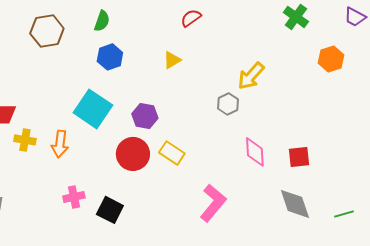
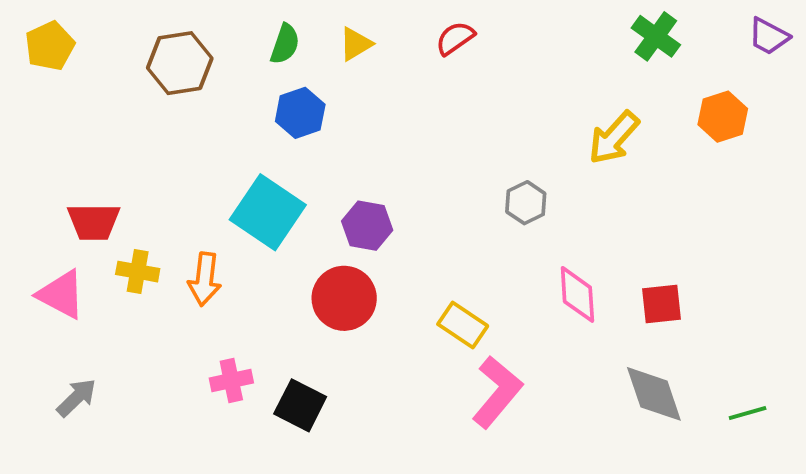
yellow triangle: (172, 60) -> (356, 44), moved
yellow arrow: (251, 76) -> (614, 138), moved
yellow rectangle: (172, 153) -> (463, 325), moved

